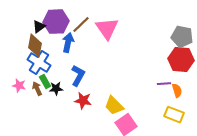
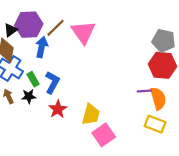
green rectangle: (45, 82) -> (33, 79), moved
orange semicircle: (177, 91) -> (158, 98), size x1.5
red star: (83, 101) -> (58, 109), turned 30
yellow trapezoid: (114, 106) -> (91, 115), turned -120

